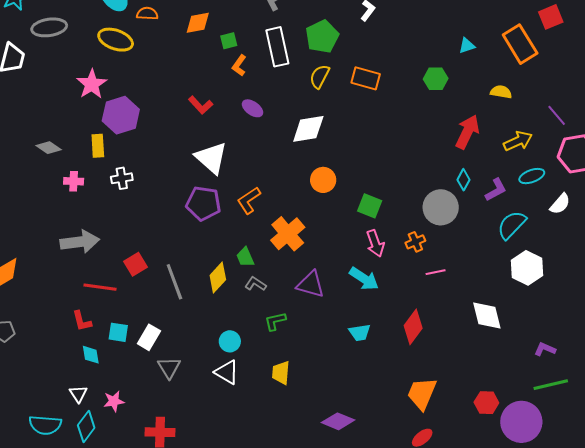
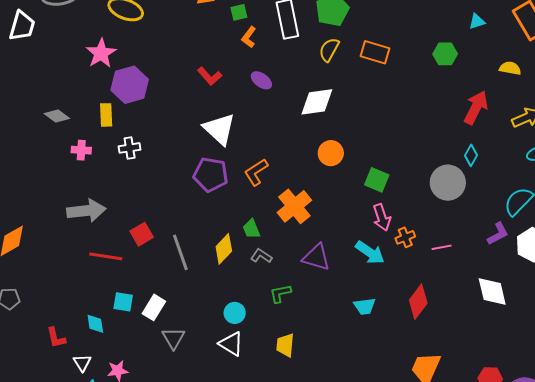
purple L-shape: (496, 190) -> (498, 234), moved
orange cross: (415, 242) -> (405, 237), moved
red L-shape: (82, 321) -> (56, 338), moved

